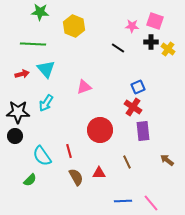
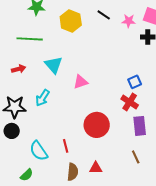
black line: (118, 48) -> (104, 15), moved
cyan triangle: (46, 69) -> (54, 65), moved
brown line: (127, 162) -> (136, 157), moved
brown semicircle: (76, 177) -> (73, 172), turned 36

